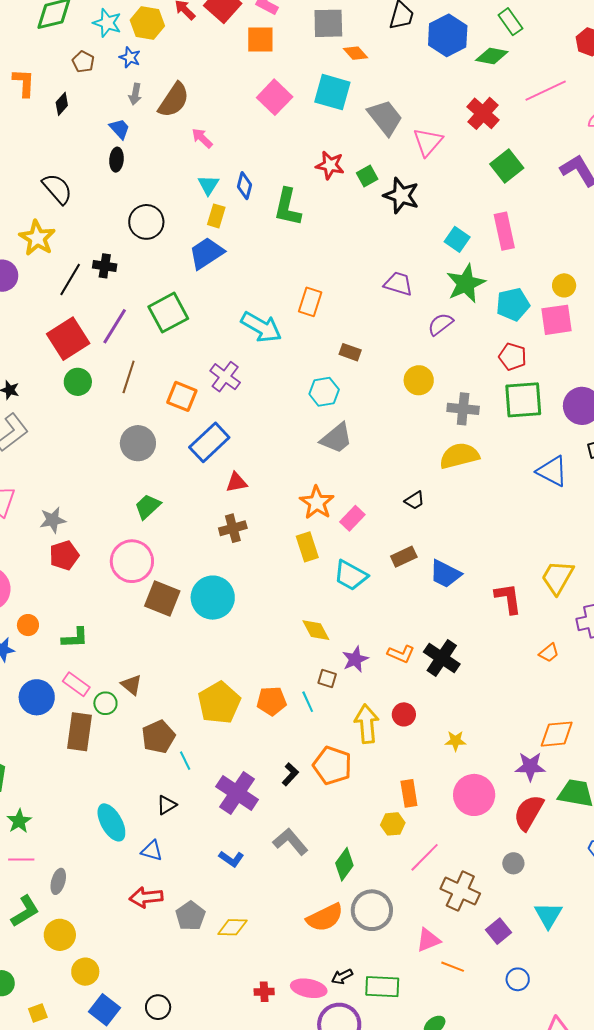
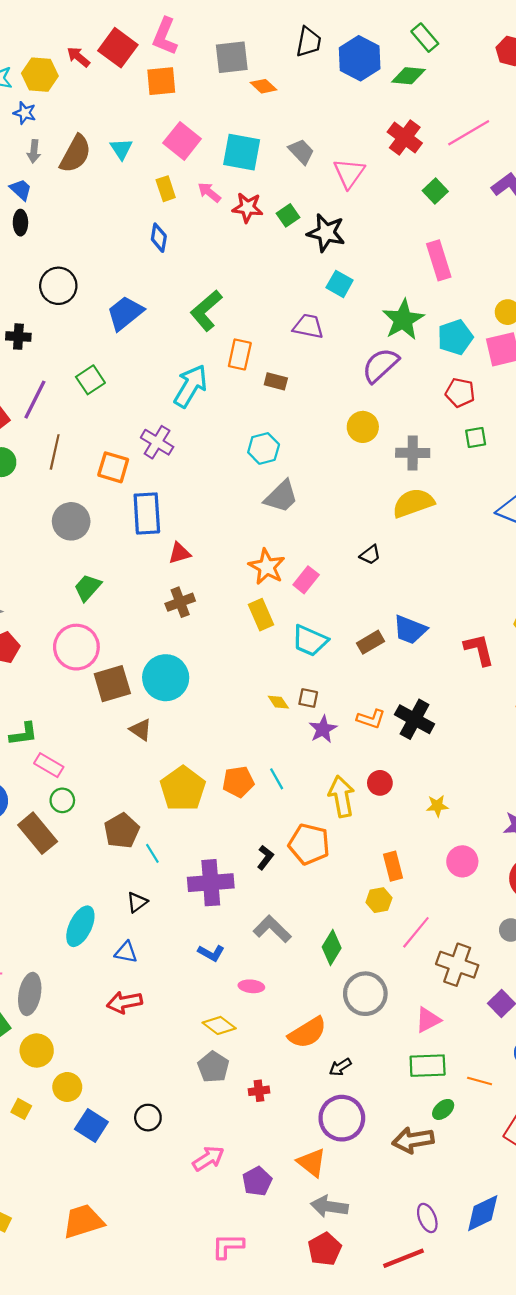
pink line: (546, 91) -> (469, 133), moved
cyan square: (332, 92) -> (242, 152), moved
gray trapezoid: (385, 118) -> (301, 152), size x0.7
pink arrow: (202, 138) -> (209, 192), moved
green square: (507, 166) -> (435, 191), size x0.7
cyan triangle: (208, 185) -> (121, 149), moved
green L-shape: (288, 207) -> (206, 311), moved, turned 42
yellow rectangle: (216, 216) -> (166, 189), moved, turned -30
cyan square: (457, 239) -> (340, 284), moved
purple trapezoid: (398, 284) -> (308, 326), moved
green square: (168, 313) -> (90, 380), size x0.7
purple semicircle: (440, 324) -> (380, 365), size x1.4
cyan arrow: (261, 327) -> (191, 386), turned -84
brown rectangle: (350, 352) -> (276, 381), moved
green square: (523, 400) -> (476, 438), size x0.5
blue rectangle: (209, 442) -> (147, 513), turned -45
brown rectangle: (404, 557) -> (371, 642), moved
brown square: (162, 598) -> (112, 684), turned -33
yellow diamond: (316, 630) -> (278, 702), size x0.7
brown square: (327, 679) -> (308, 698), moved
pink rectangle: (76, 684) -> (49, 765), moved
brown triangle: (131, 685) -> (141, 730), moved
brown rectangle: (79, 732) -> (38, 833), turned -42
purple cross: (237, 793) -> (211, 883), turned -33
pink circle: (474, 795) -> (462, 861), size x0.7
cyan ellipse: (111, 822) -> (80, 926), turned 60
gray ellipse: (58, 881) -> (30, 994), size x1.5
gray pentagon: (190, 916) -> (213, 1067), moved
orange semicircle: (325, 918) -> (307, 1033), moved
yellow diamond: (232, 927) -> (219, 1025), turned 40
orange line: (453, 967) -> (480, 1081), moved
green rectangle: (382, 987) -> (428, 1066), moved
pink ellipse: (309, 988) -> (251, 986), moved, size x0.7
yellow square: (38, 1013) -> (21, 1109), moved, turned -36

